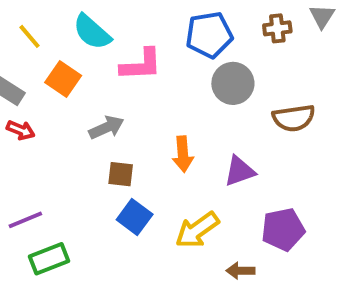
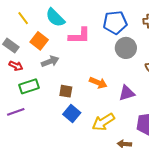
gray arrow: (106, 127) -> (50, 61), moved
orange arrow: (183, 154) -> (98, 83), turned -66
green rectangle: (49, 259) -> (29, 86), moved

